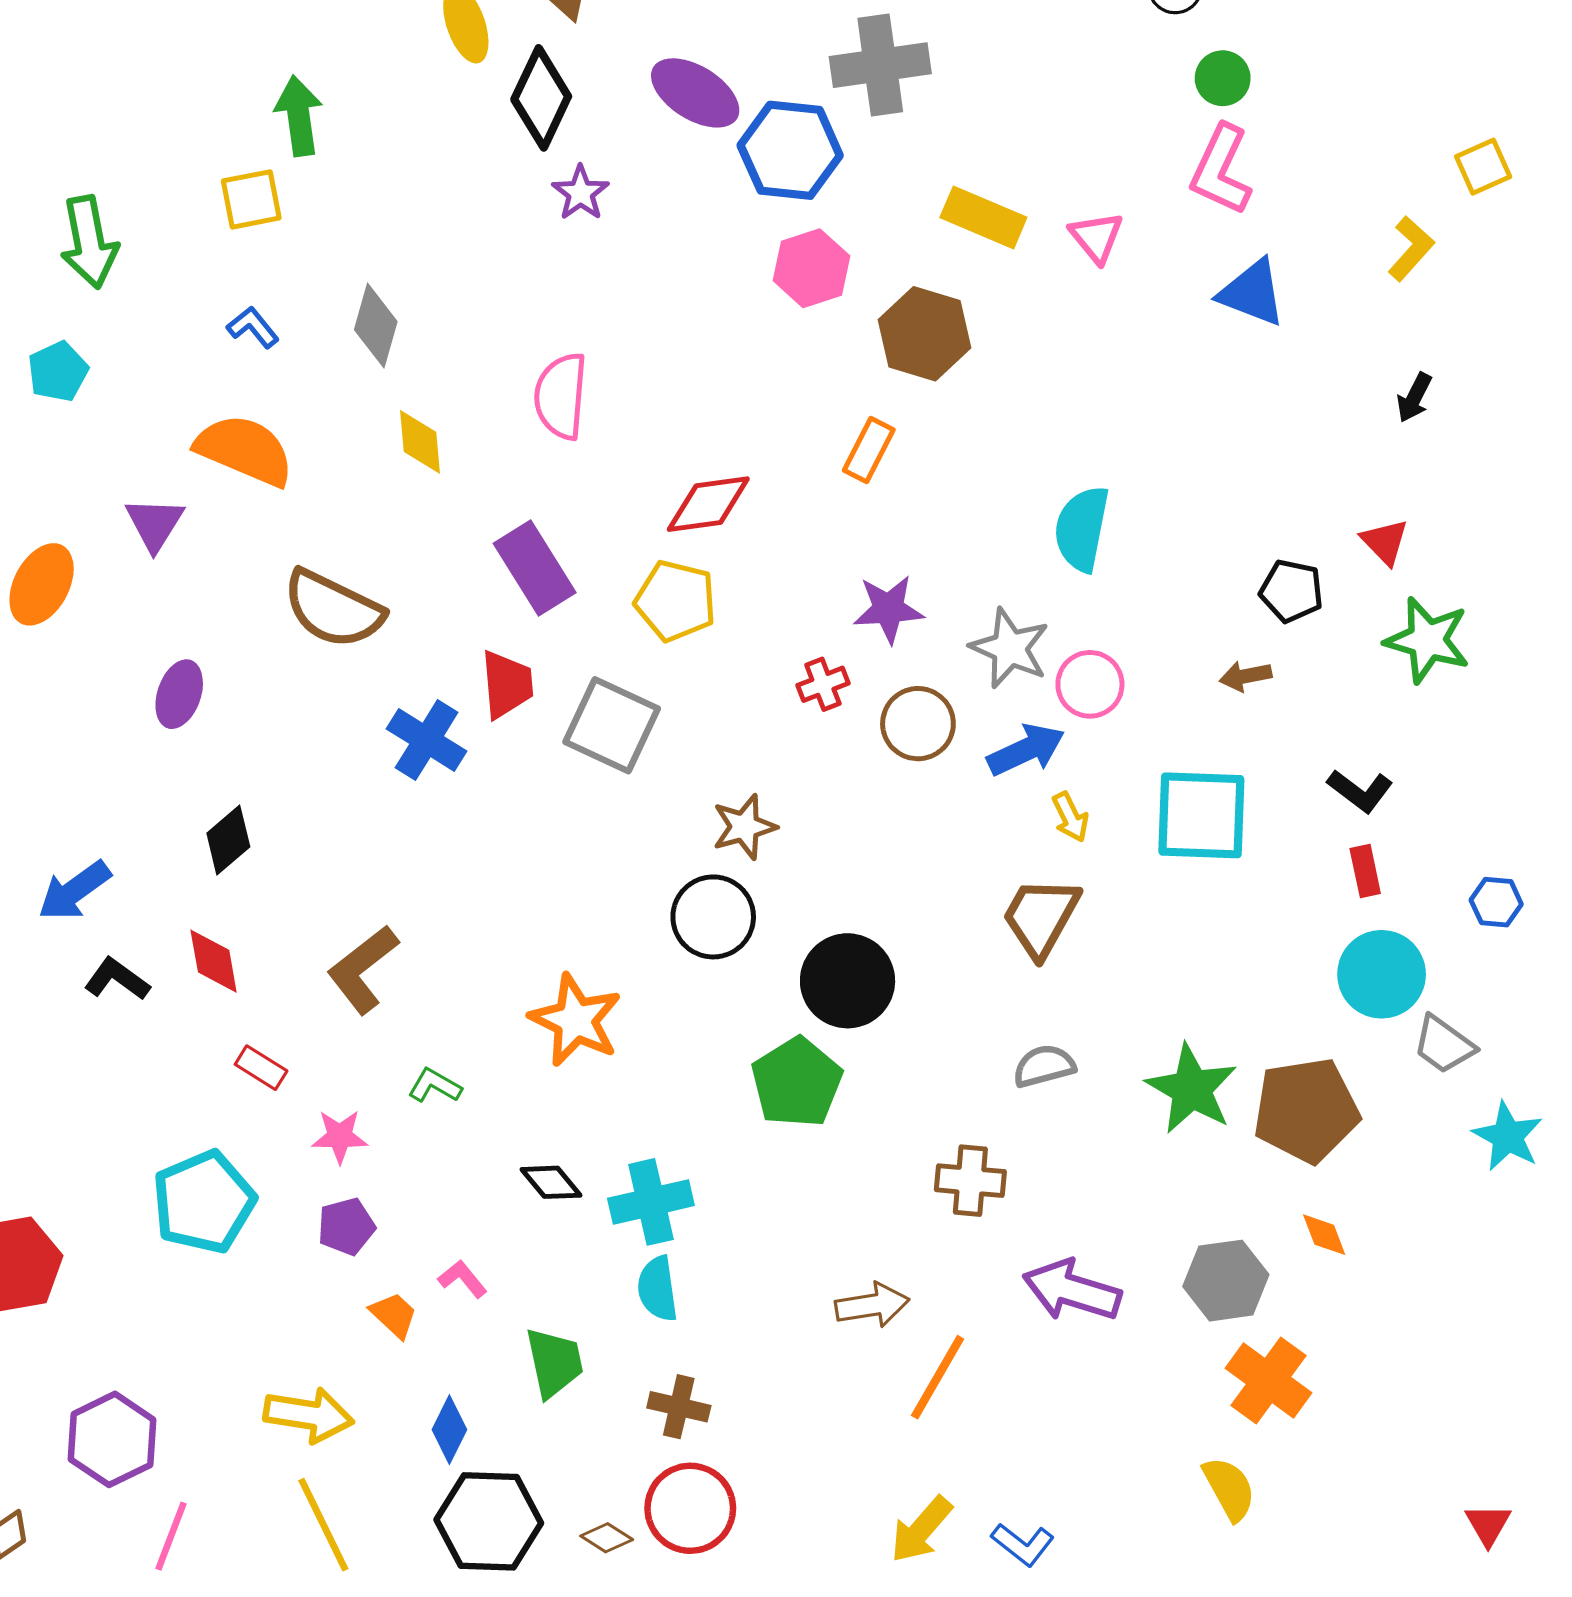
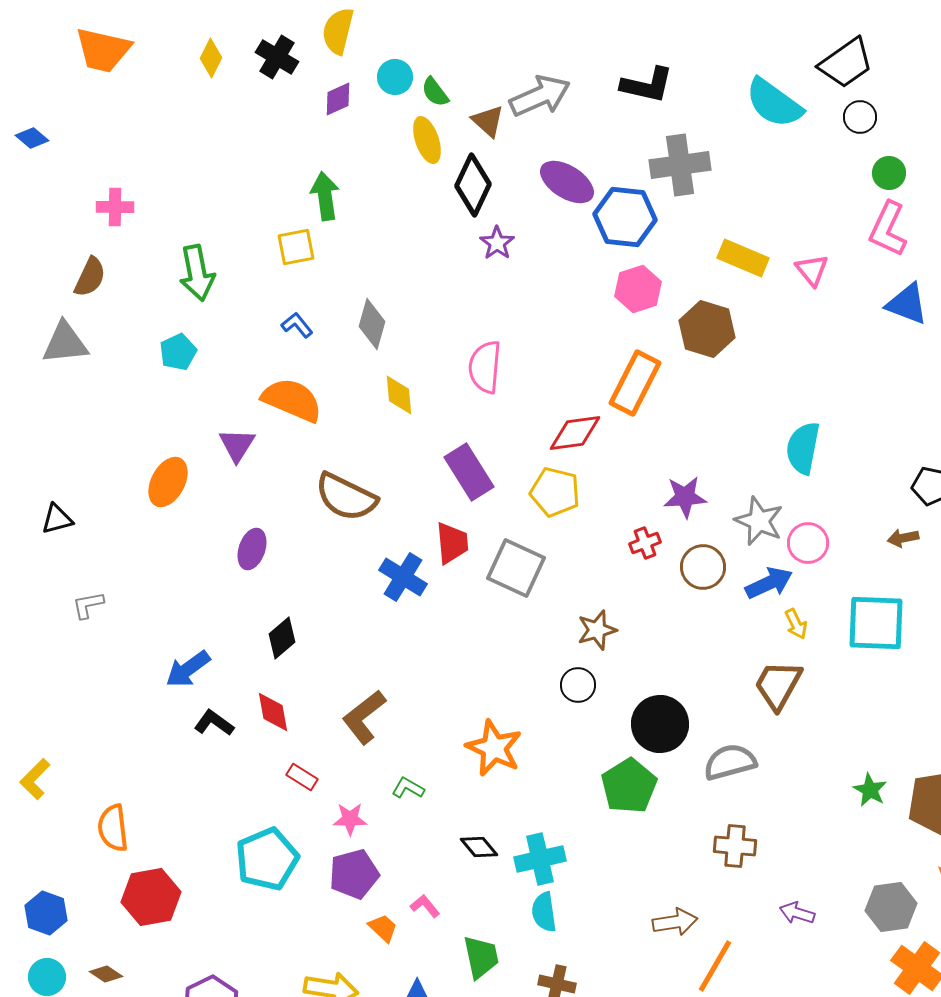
orange rectangle: (869, 450) -> (635, 383), moved, size x1.6
black circle: (713, 917) -> (578, 685), size x0.7
gray semicircle: (1044, 1066) -> (730, 762), moved, size x1.4
green star: (1192, 1089) -> (870, 790), size x0.6
purple pentagon: (346, 1227) -> (354, 874), size x1.4
purple arrow: (1072, 1290) -> (797, 913), size x0.6

